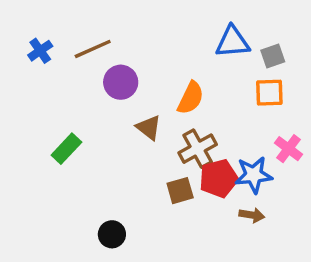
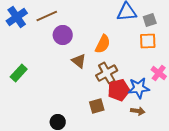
blue cross: (40, 51) -> (17, 17), size x1.5
green rectangle: (66, 149) -> (19, 73), moved
brown square: (180, 191) -> (97, 106), moved

